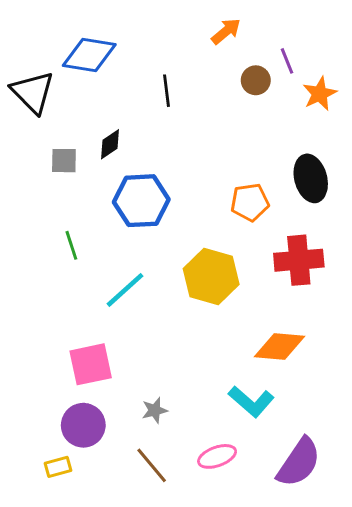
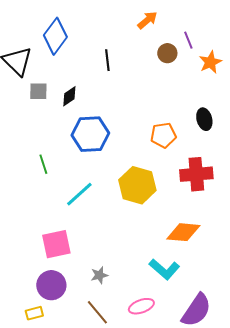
blue diamond: (89, 55) -> (55, 36), turned -63
gray square: (64, 161) -> (38, 91), moved
black ellipse: (311, 178) -> (204, 119), size x0.7

